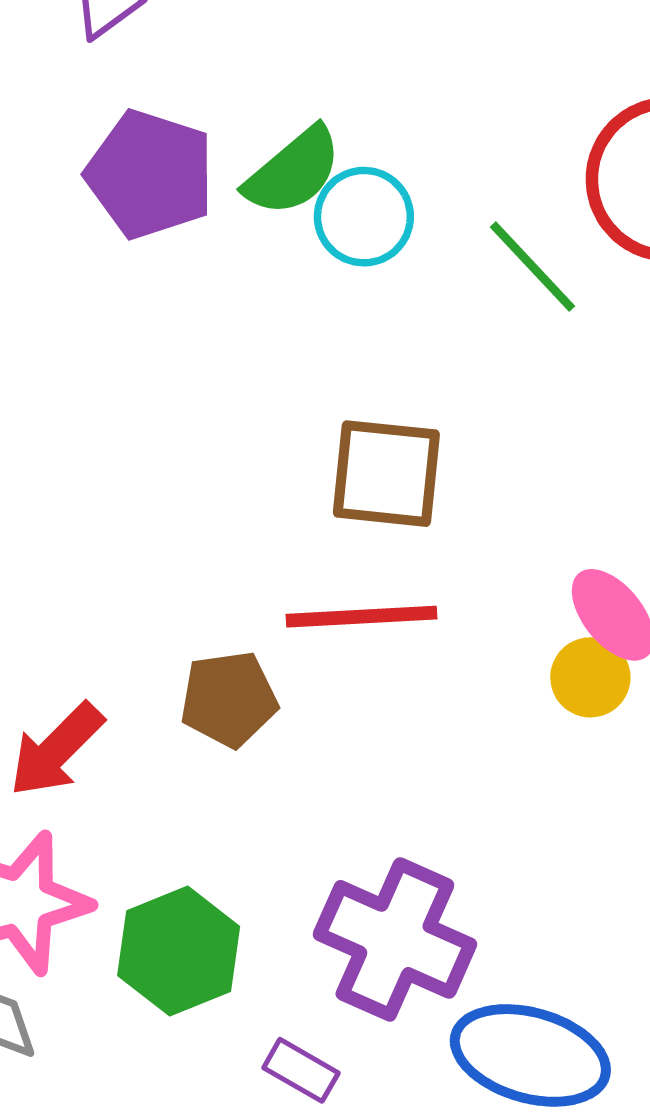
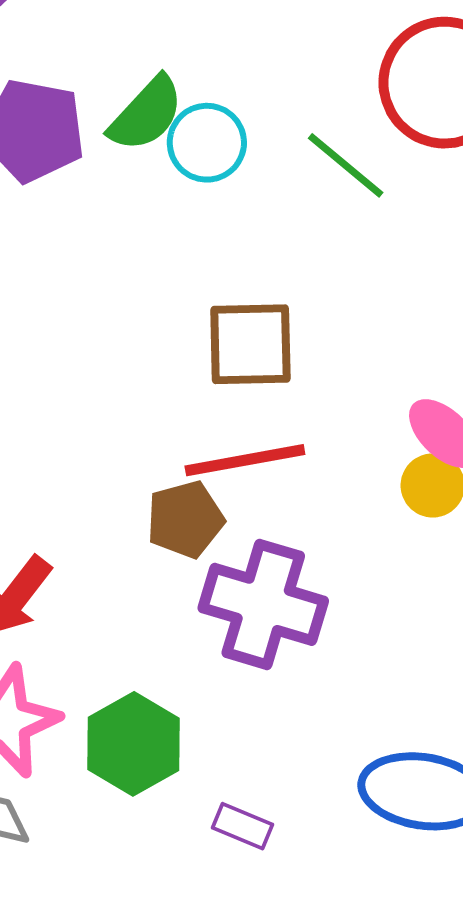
brown pentagon: (229, 699) -> (185, 519), moved
purple cross: (395, 939) -> (263, 604), moved

